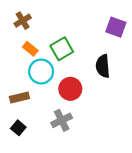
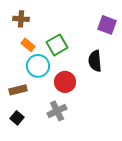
brown cross: (23, 21) -> (21, 19), turned 35

